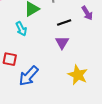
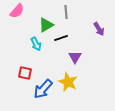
black line: (64, 23) -> (61, 38), moved
yellow star: (78, 75) -> (68, 82), moved

